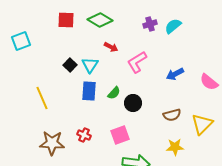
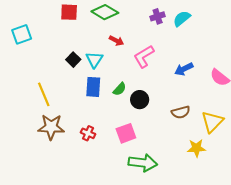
brown star: (52, 143) -> (51, 127), moved
yellow star: (175, 147) -> (196, 148), moved

